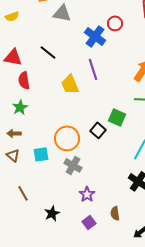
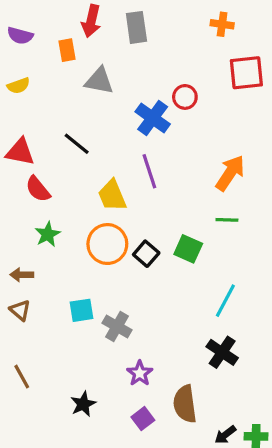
red semicircle: (24, 80) -> (38, 189), turned -30
green star: (20, 107) -> (48, 234), moved
black square: (98, 130) -> (146, 254), moved
orange circle: (67, 138) -> (107, 244), moved
cyan square: (41, 154) -> (82, 310), moved
brown line: (23, 193) -> (22, 377), moved
brown semicircle: (115, 213) -> (185, 404), size x1.6

